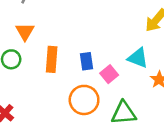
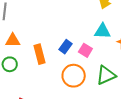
orange triangle: (25, 32) -> (13, 40), turned -42
blue rectangle: (86, 61) -> (66, 47), turned 64

